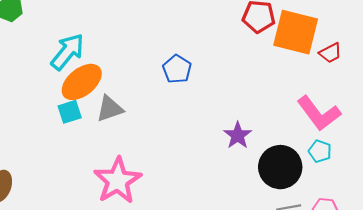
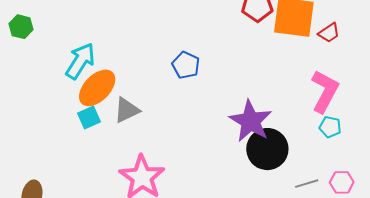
pink L-shape: (319, 113) -> (325, 91), turned -108
purple star: (238, 135) -> (251, 121), size x1.6
black circle: (280, 167) -> (267, 149), moved

